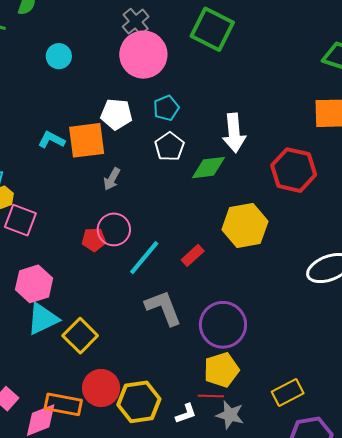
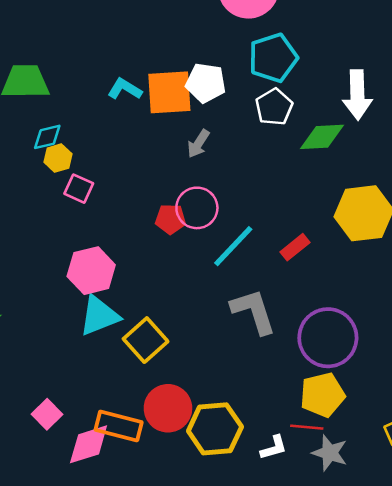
cyan pentagon: (166, 108) -> (273, 58), size x1.5
white pentagon: (116, 114) -> (206, 83), moved
pink square: (20, 220) -> (79, 189), size x0.7

